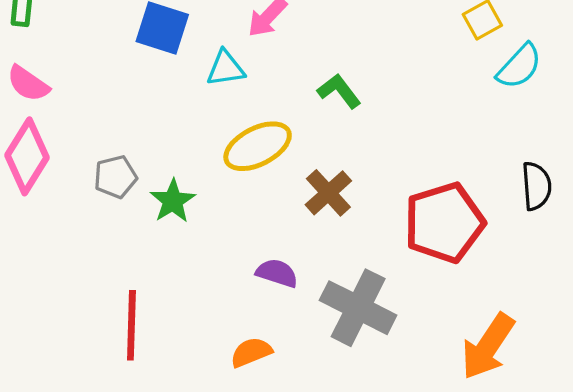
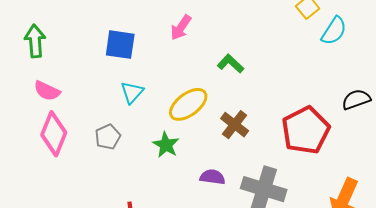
cyan triangle: (226, 68) -> (132, 92), moved, turned -30
black semicircle: (536, 186) -> (356, 99), turned -96
green star: (173, 201) -> (166, 145), moved

